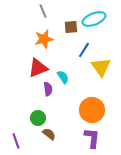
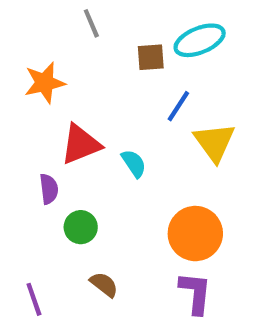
orange star: (44, 39) -> (45, 83), moved
purple semicircle: (48, 89) -> (49, 189), moved
green circle: (38, 118) -> (81, 227), moved

